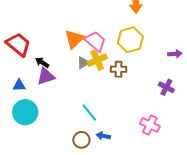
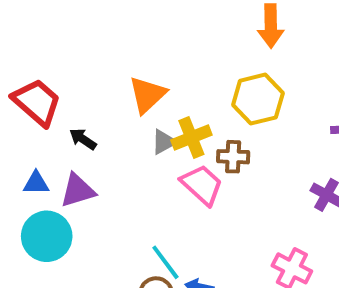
pink trapezoid: (95, 41) -> (202, 185), moved
purple triangle: (46, 76) -> (78, 190), moved
cyan line: (89, 112) -> (165, 262), moved

